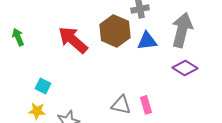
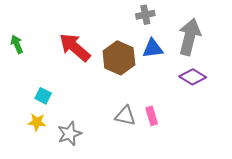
brown hexagon: (115, 31) -> (119, 58), moved

